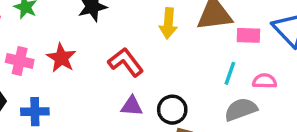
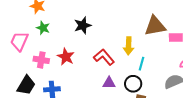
yellow arrow: (168, 23) -> (129, 46), moved
cyan line: (230, 73) -> (142, 64), moved

